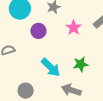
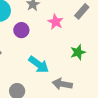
green star: (81, 64) -> (78, 52), moved

